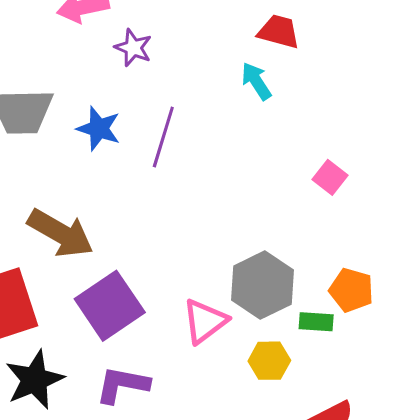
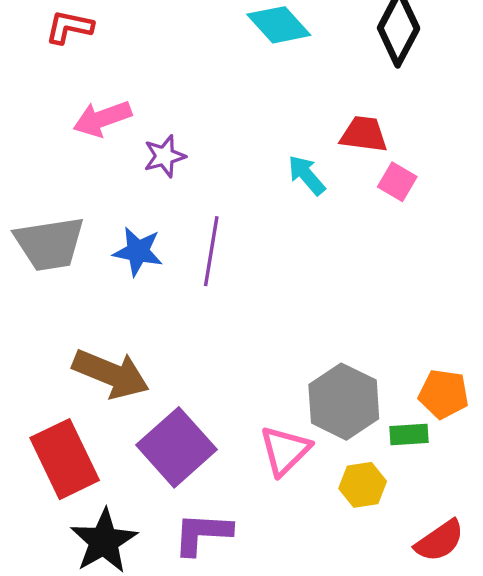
red trapezoid: (279, 32) -> (364, 134), moved
purple star: (133, 48) -> (164, 156), turned -30
pink square: (330, 177) -> (397, 182), moved

